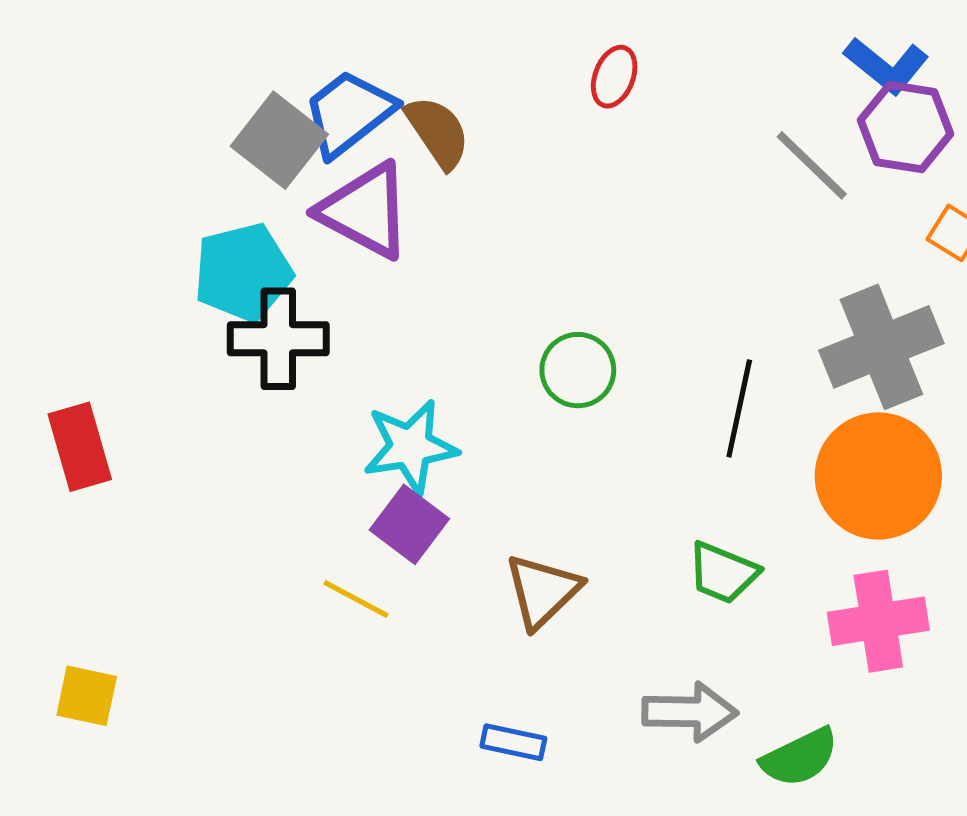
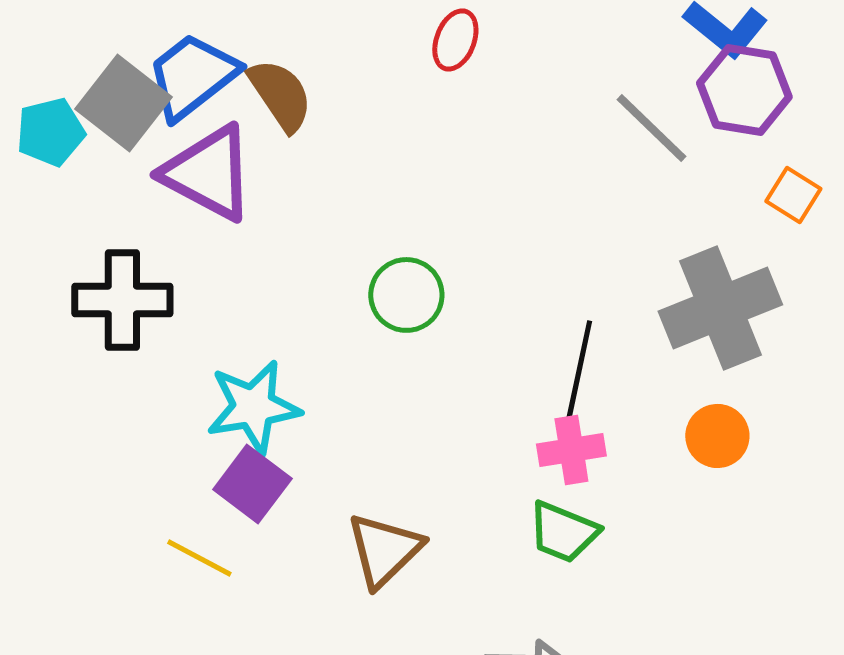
cyan pentagon: (243, 272) -> (50, 132), moved, size x0.7
green circle: (578, 370) -> (406, 295), moved
orange circle: (878, 476) -> (717, 436), size x0.5
pink cross: (878, 621) -> (571, 450), moved, size x0.7

